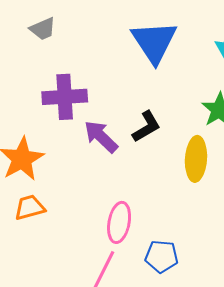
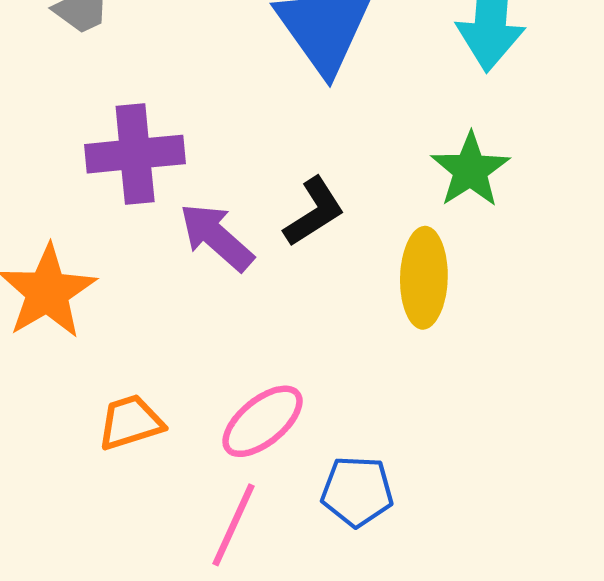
orange trapezoid: (30, 207) -> (131, 422), moved
pink ellipse: (119, 222) -> (263, 421), turned 42

